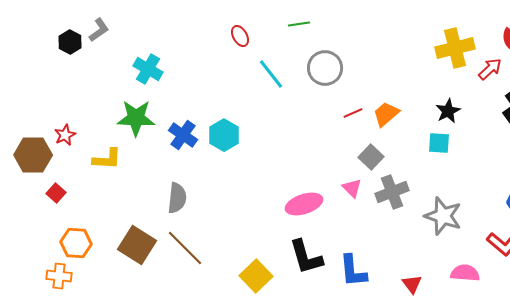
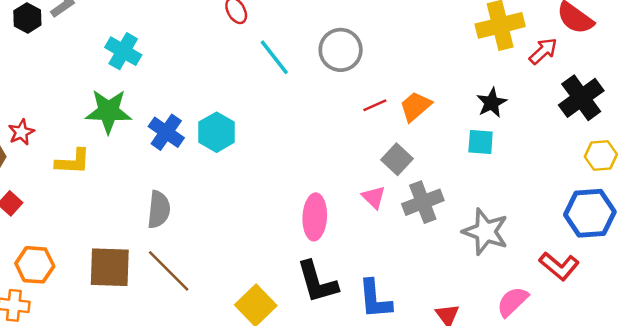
pink ellipse: (304, 204) -> (315, 217), turned -69
brown square: (137, 245) -> (110, 267), turned -30
pink semicircle: (465, 273) -> (512, 302), turned -48

